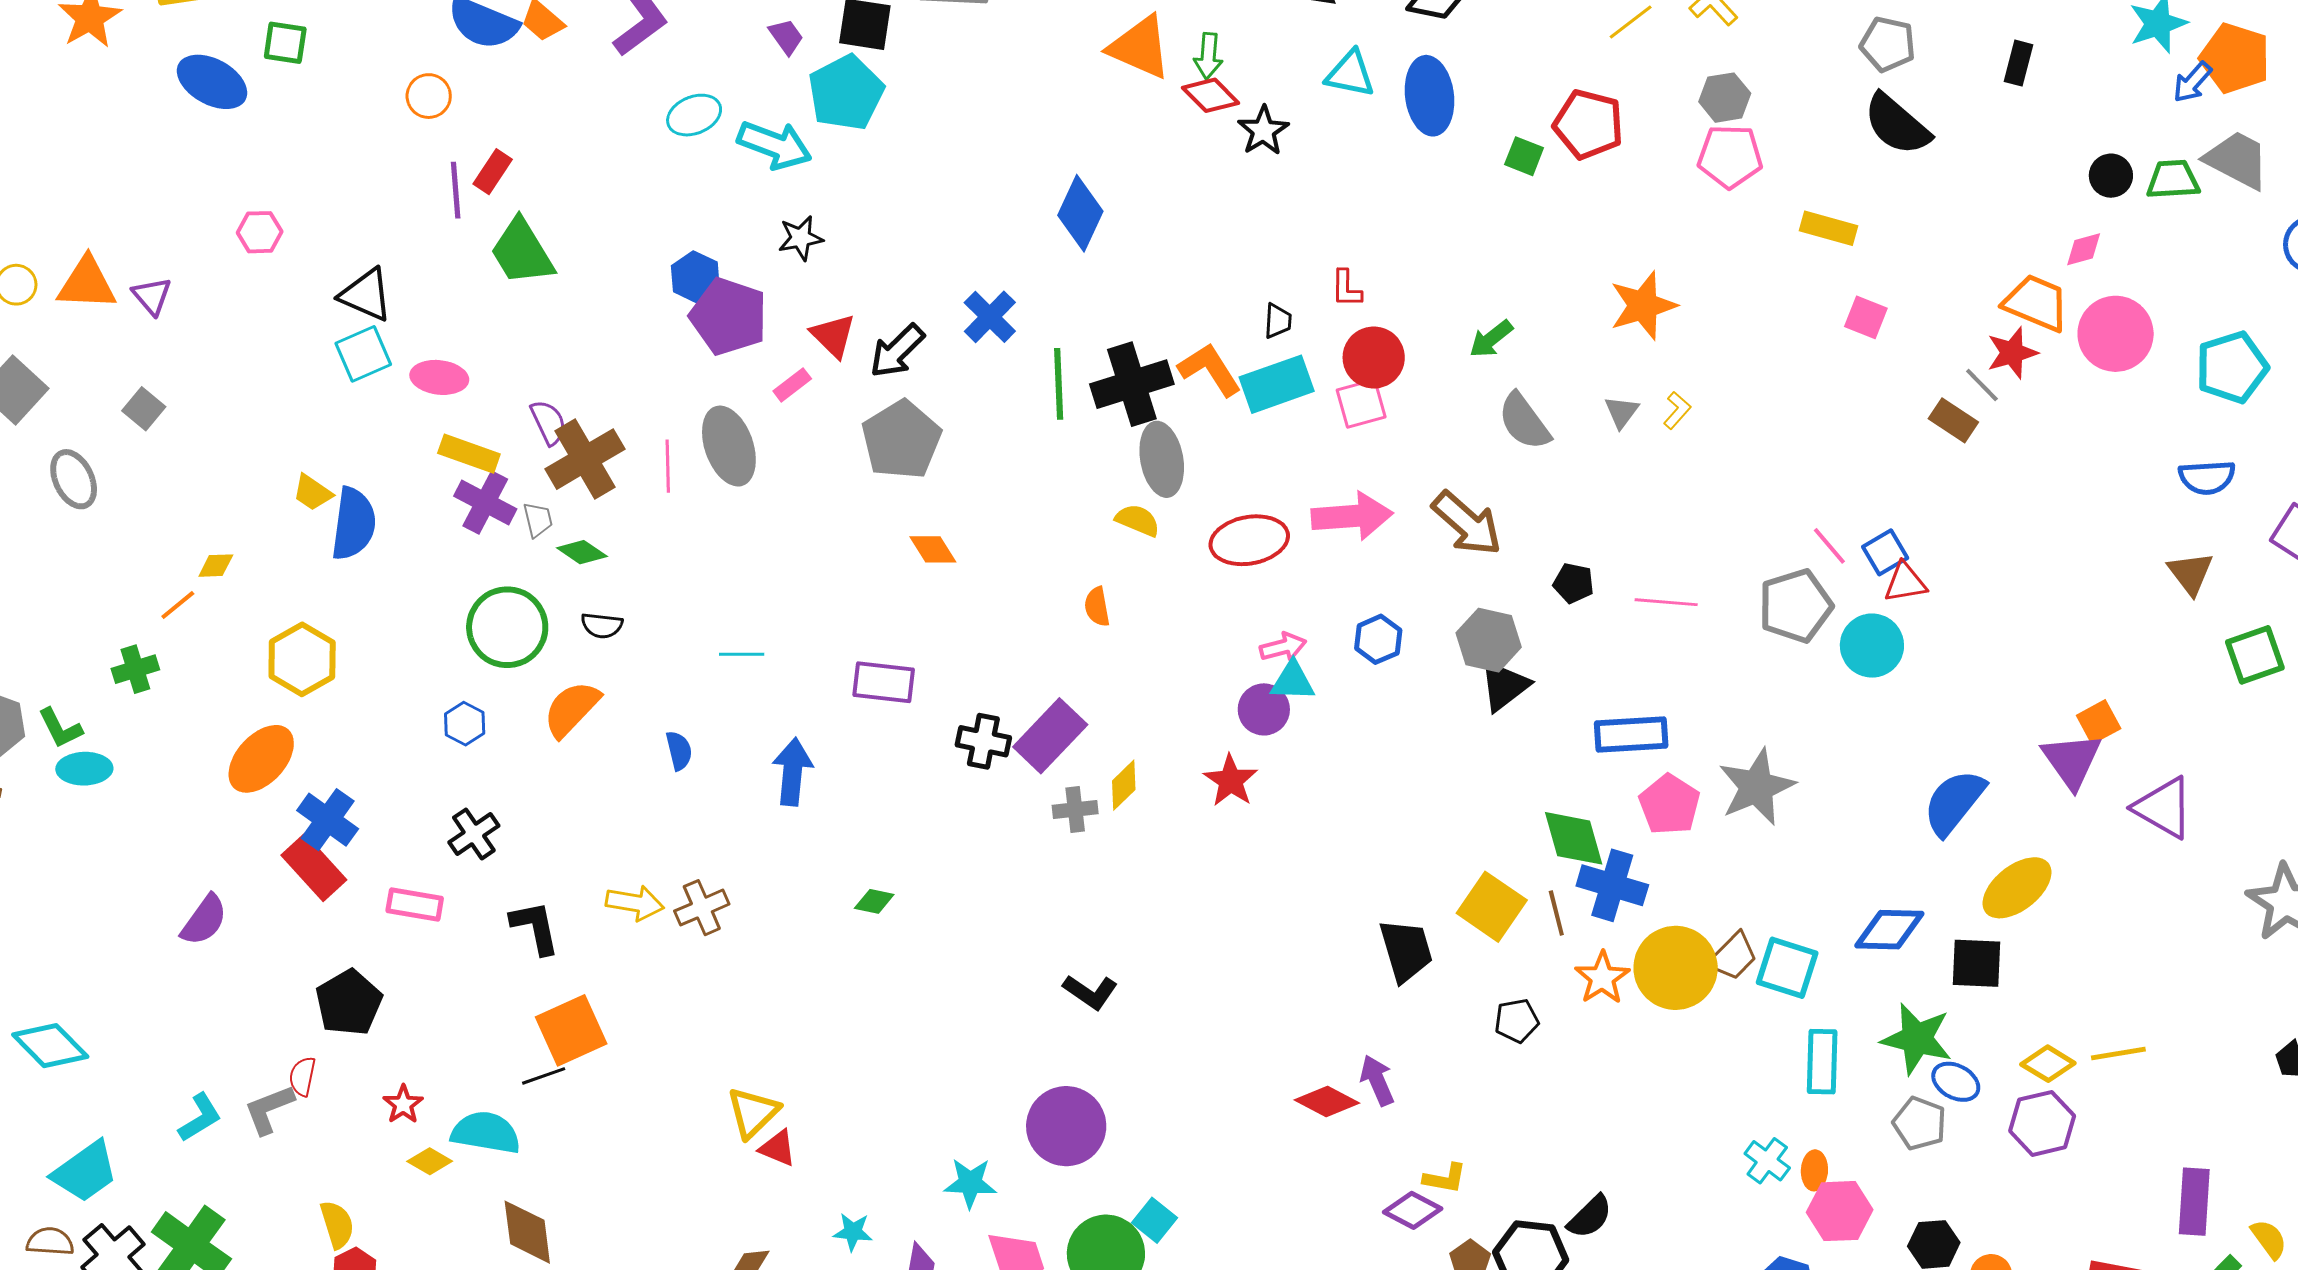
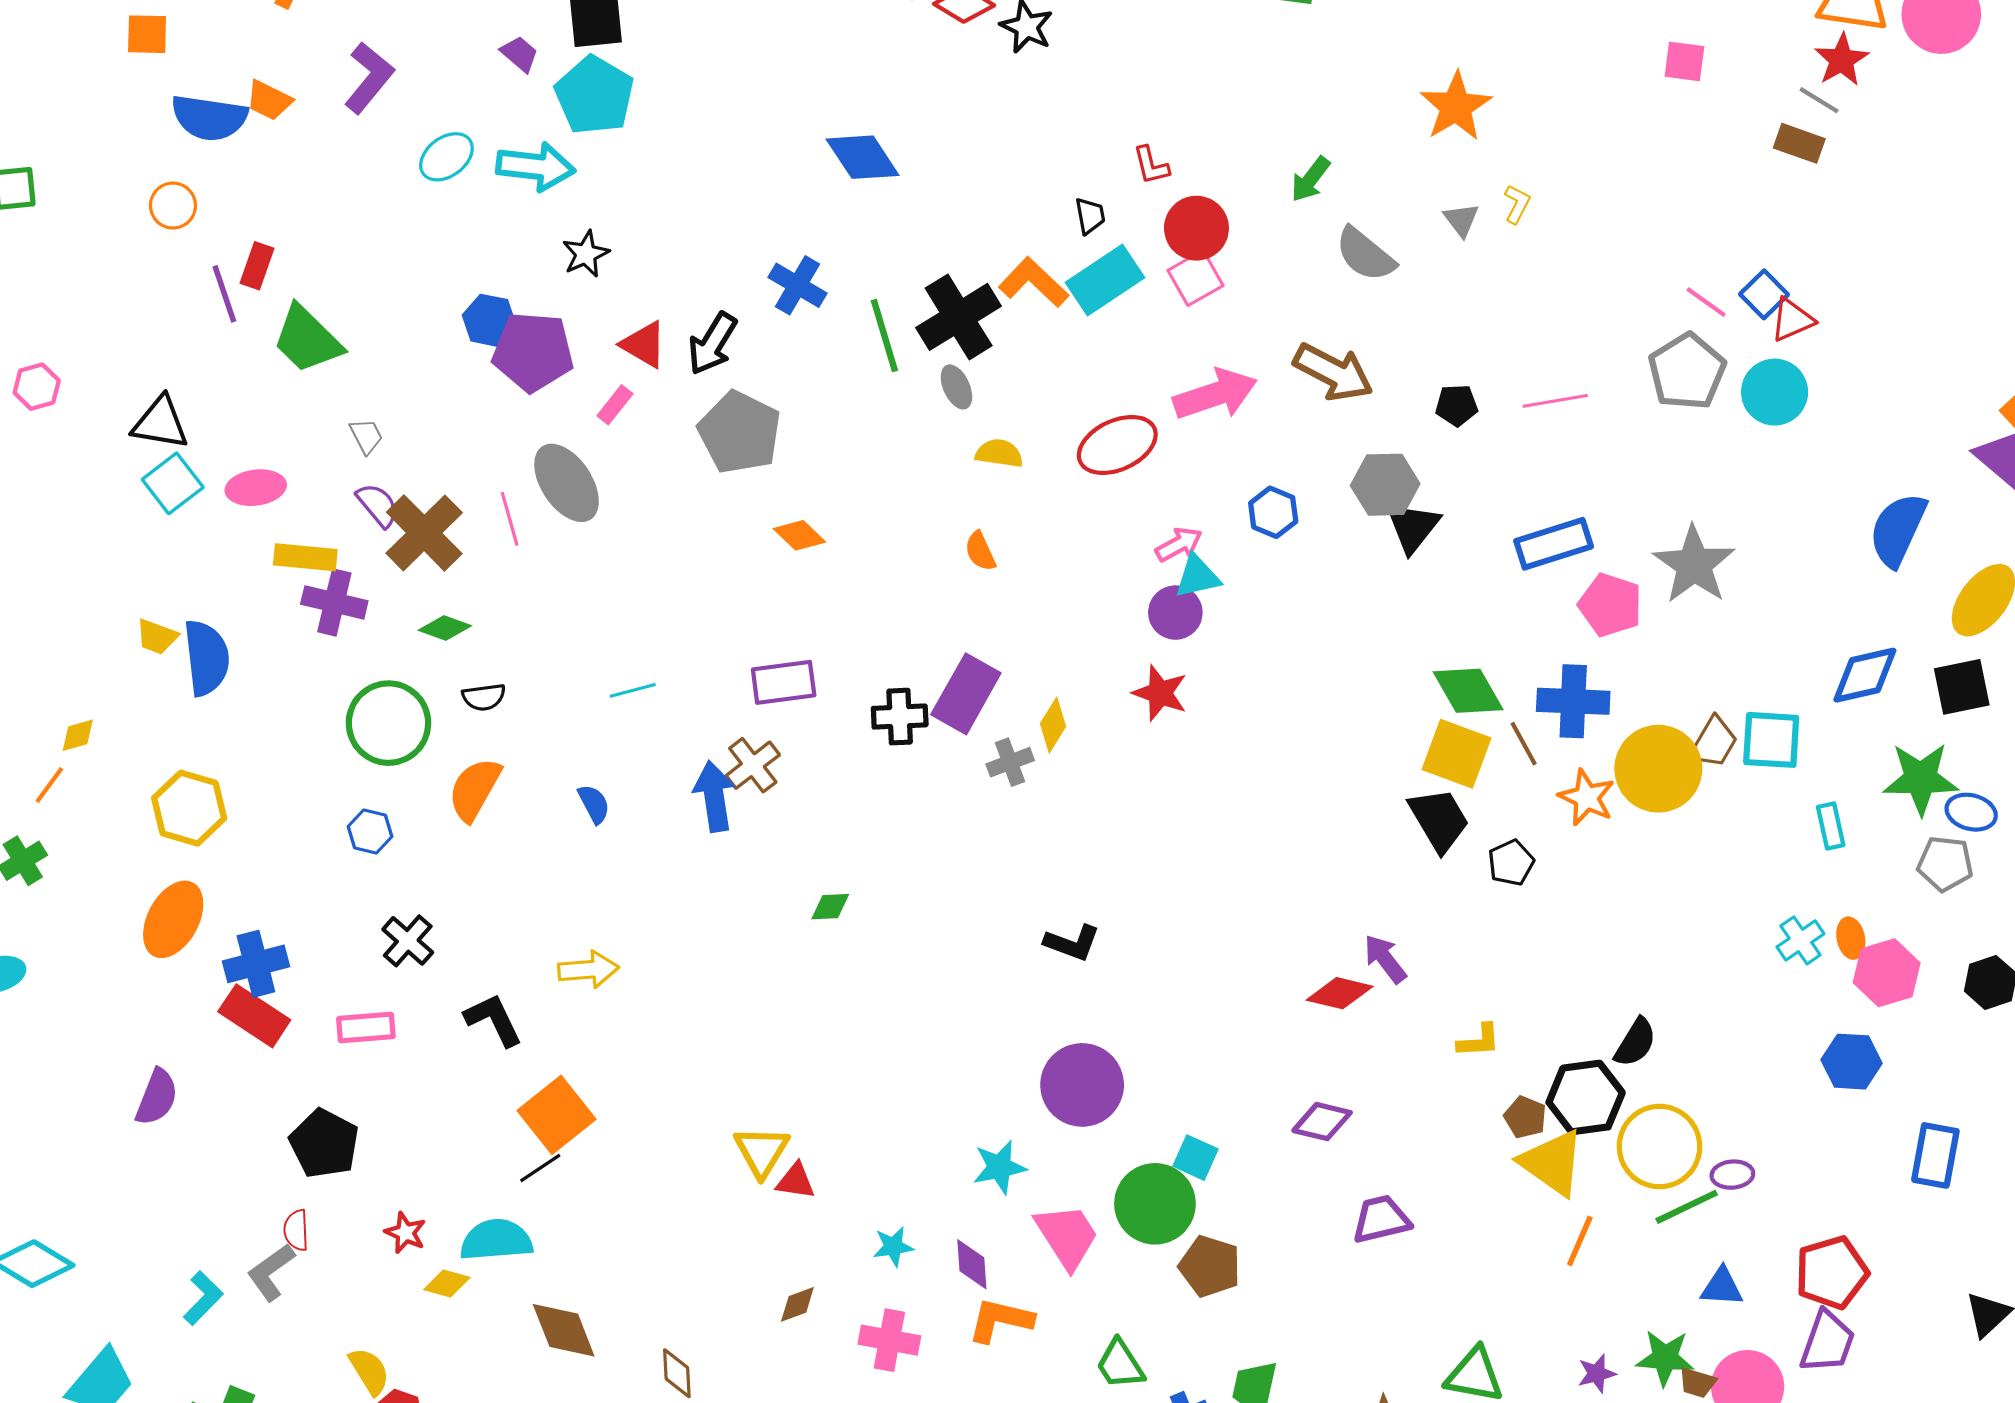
blue diamond: (1080, 213) -> (863, 157), turned -44
gray ellipse: (1162, 459) -> (956, 387), moved, size x0.6
gray trapezoid: (538, 520) -> (366, 436), moved
blue cross: (328, 820) -> (256, 964), turned -36
green diamond: (1574, 838) -> (1468, 691), moved
brown cross: (702, 908) -> (753, 765), moved
black trapezoid: (1406, 950) -> (1439, 820), moved
cyan rectangle: (1822, 1062) -> (1831, 826), size x0.7
cyan cross: (1767, 1161) -> (1800, 940), turned 33
purple diamond: (1413, 1210) -> (1322, 1122), moved

